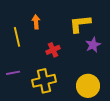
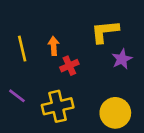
orange arrow: (36, 22) -> (54, 46), moved
purple line: (13, 73) -> (17, 96), turned 48

